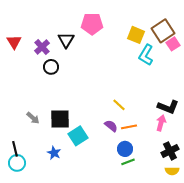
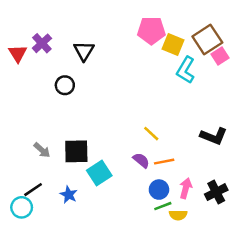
pink pentagon: (92, 24) -> (151, 31), moved
purple cross: (42, 47) -> (42, 43), moved
pink arrow: (161, 123) -> (186, 188), moved
black line: (15, 149) -> (33, 190), moved, turned 70
yellow semicircle: (172, 171) -> (178, 215), moved

